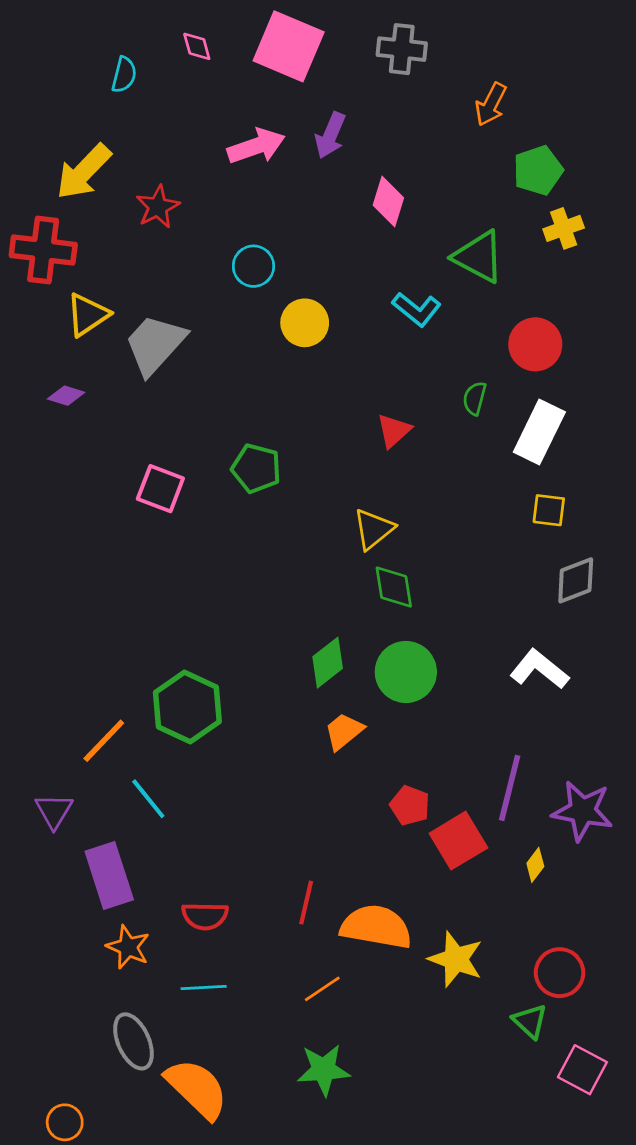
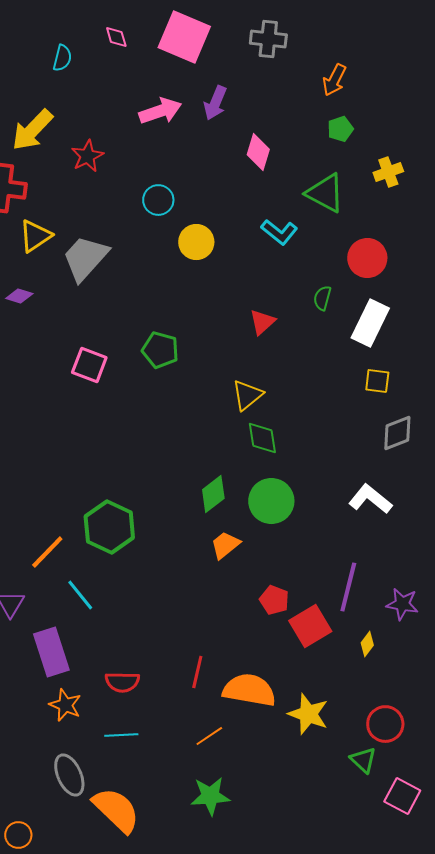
green pentagon: (538, 170) -> (340, 129), moved, size x0.7
purple star: (582, 811) -> (402, 604), size x0.7

